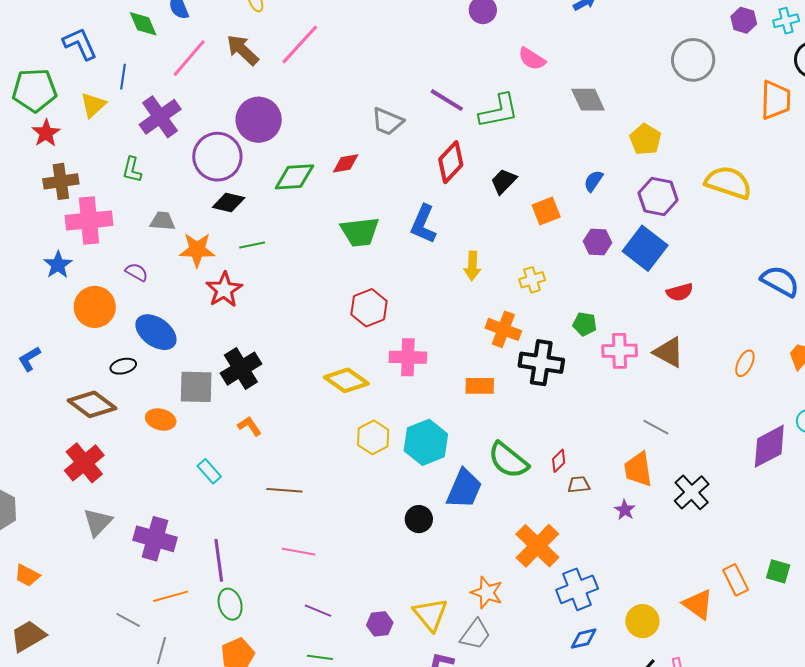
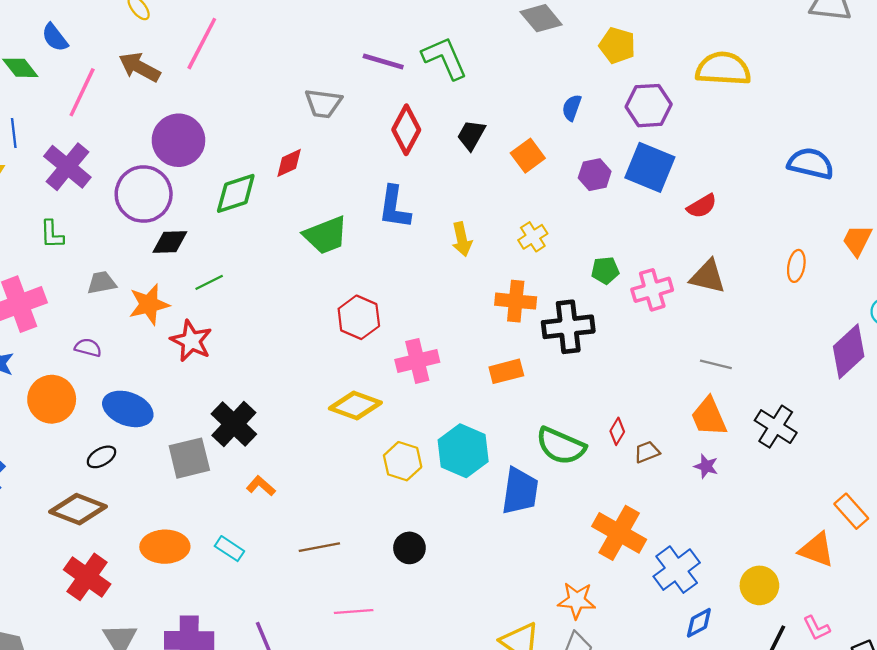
green L-shape: (499, 111) -> (445, 58), turned -87
orange ellipse: (161, 419) -> (165, 547), moved, size x1.4
black circle: (419, 519) -> (409, 548), moved

